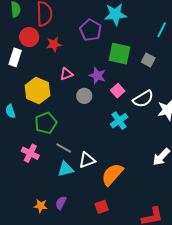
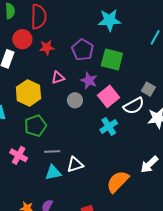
purple pentagon: (91, 30) -> (83, 50), moved
gray square: (148, 60) -> (148, 89), moved
pink square: (118, 91) -> (108, 96), size x1.5
gray line: (64, 148) -> (52, 151), turned -35
orange semicircle: (112, 174) -> (118, 182), moved

